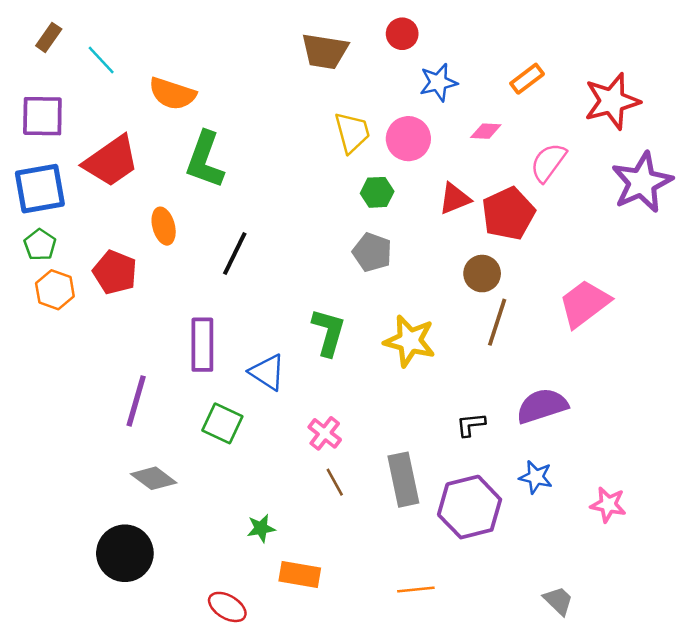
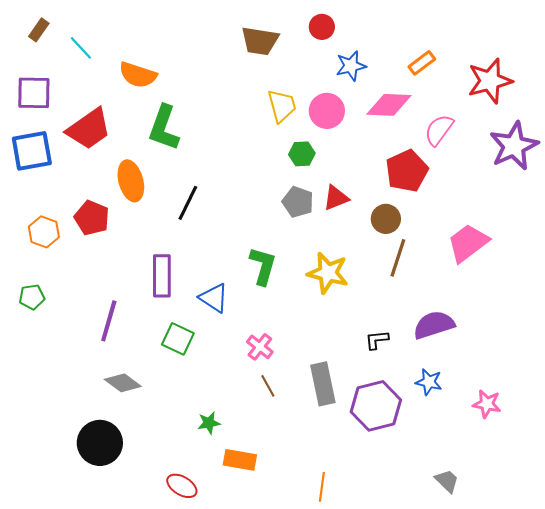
pink diamond: (486, 131) -> (389, 105), size x1.8
red triangle: (455, 199) -> (336, 198), moved
orange ellipse: (164, 226) -> (131, 181), size x1.4
green pentagon: (40, 245) -> (32, 297), moved, turned 30
orange line: (416, 589) -> (322, 487), moved, turned -76

